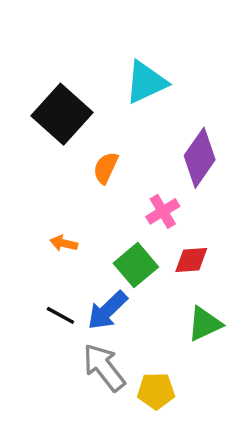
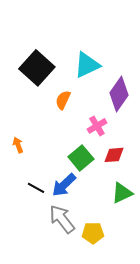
cyan triangle: (146, 82) -> (87, 65), moved
orange arrow: (64, 243) -> (18, 145), moved, turned 56

